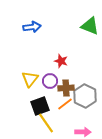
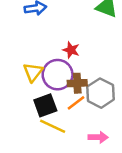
purple circle: (50, 81) -> (58, 75), size x1.6
yellow line: (46, 123) -> (53, 126), turned -30

